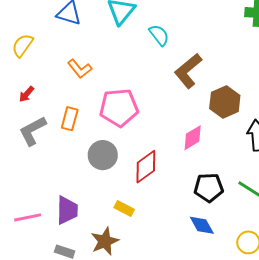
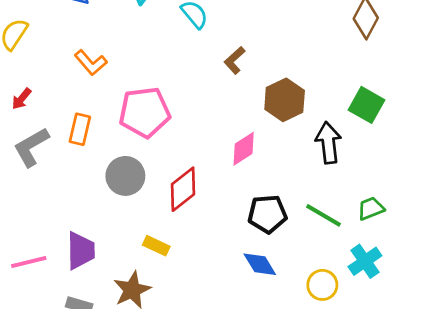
brown L-shape: (188, 71) -> (235, 60), size x0.6

